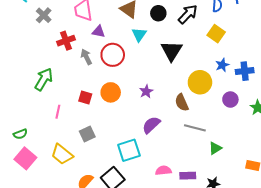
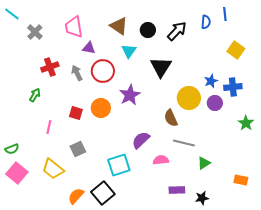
yellow square: (216, 34) -> (236, 50), moved
red cross: (66, 41) -> (50, 67), moved
green arrow: (44, 79) -> (35, 95), size x0.6
purple star: (146, 91) -> (130, 95), moved, size x1.5
purple circle: (230, 100) -> (215, 103), moved
pink semicircle: (163, 171) -> (161, 160), moved

